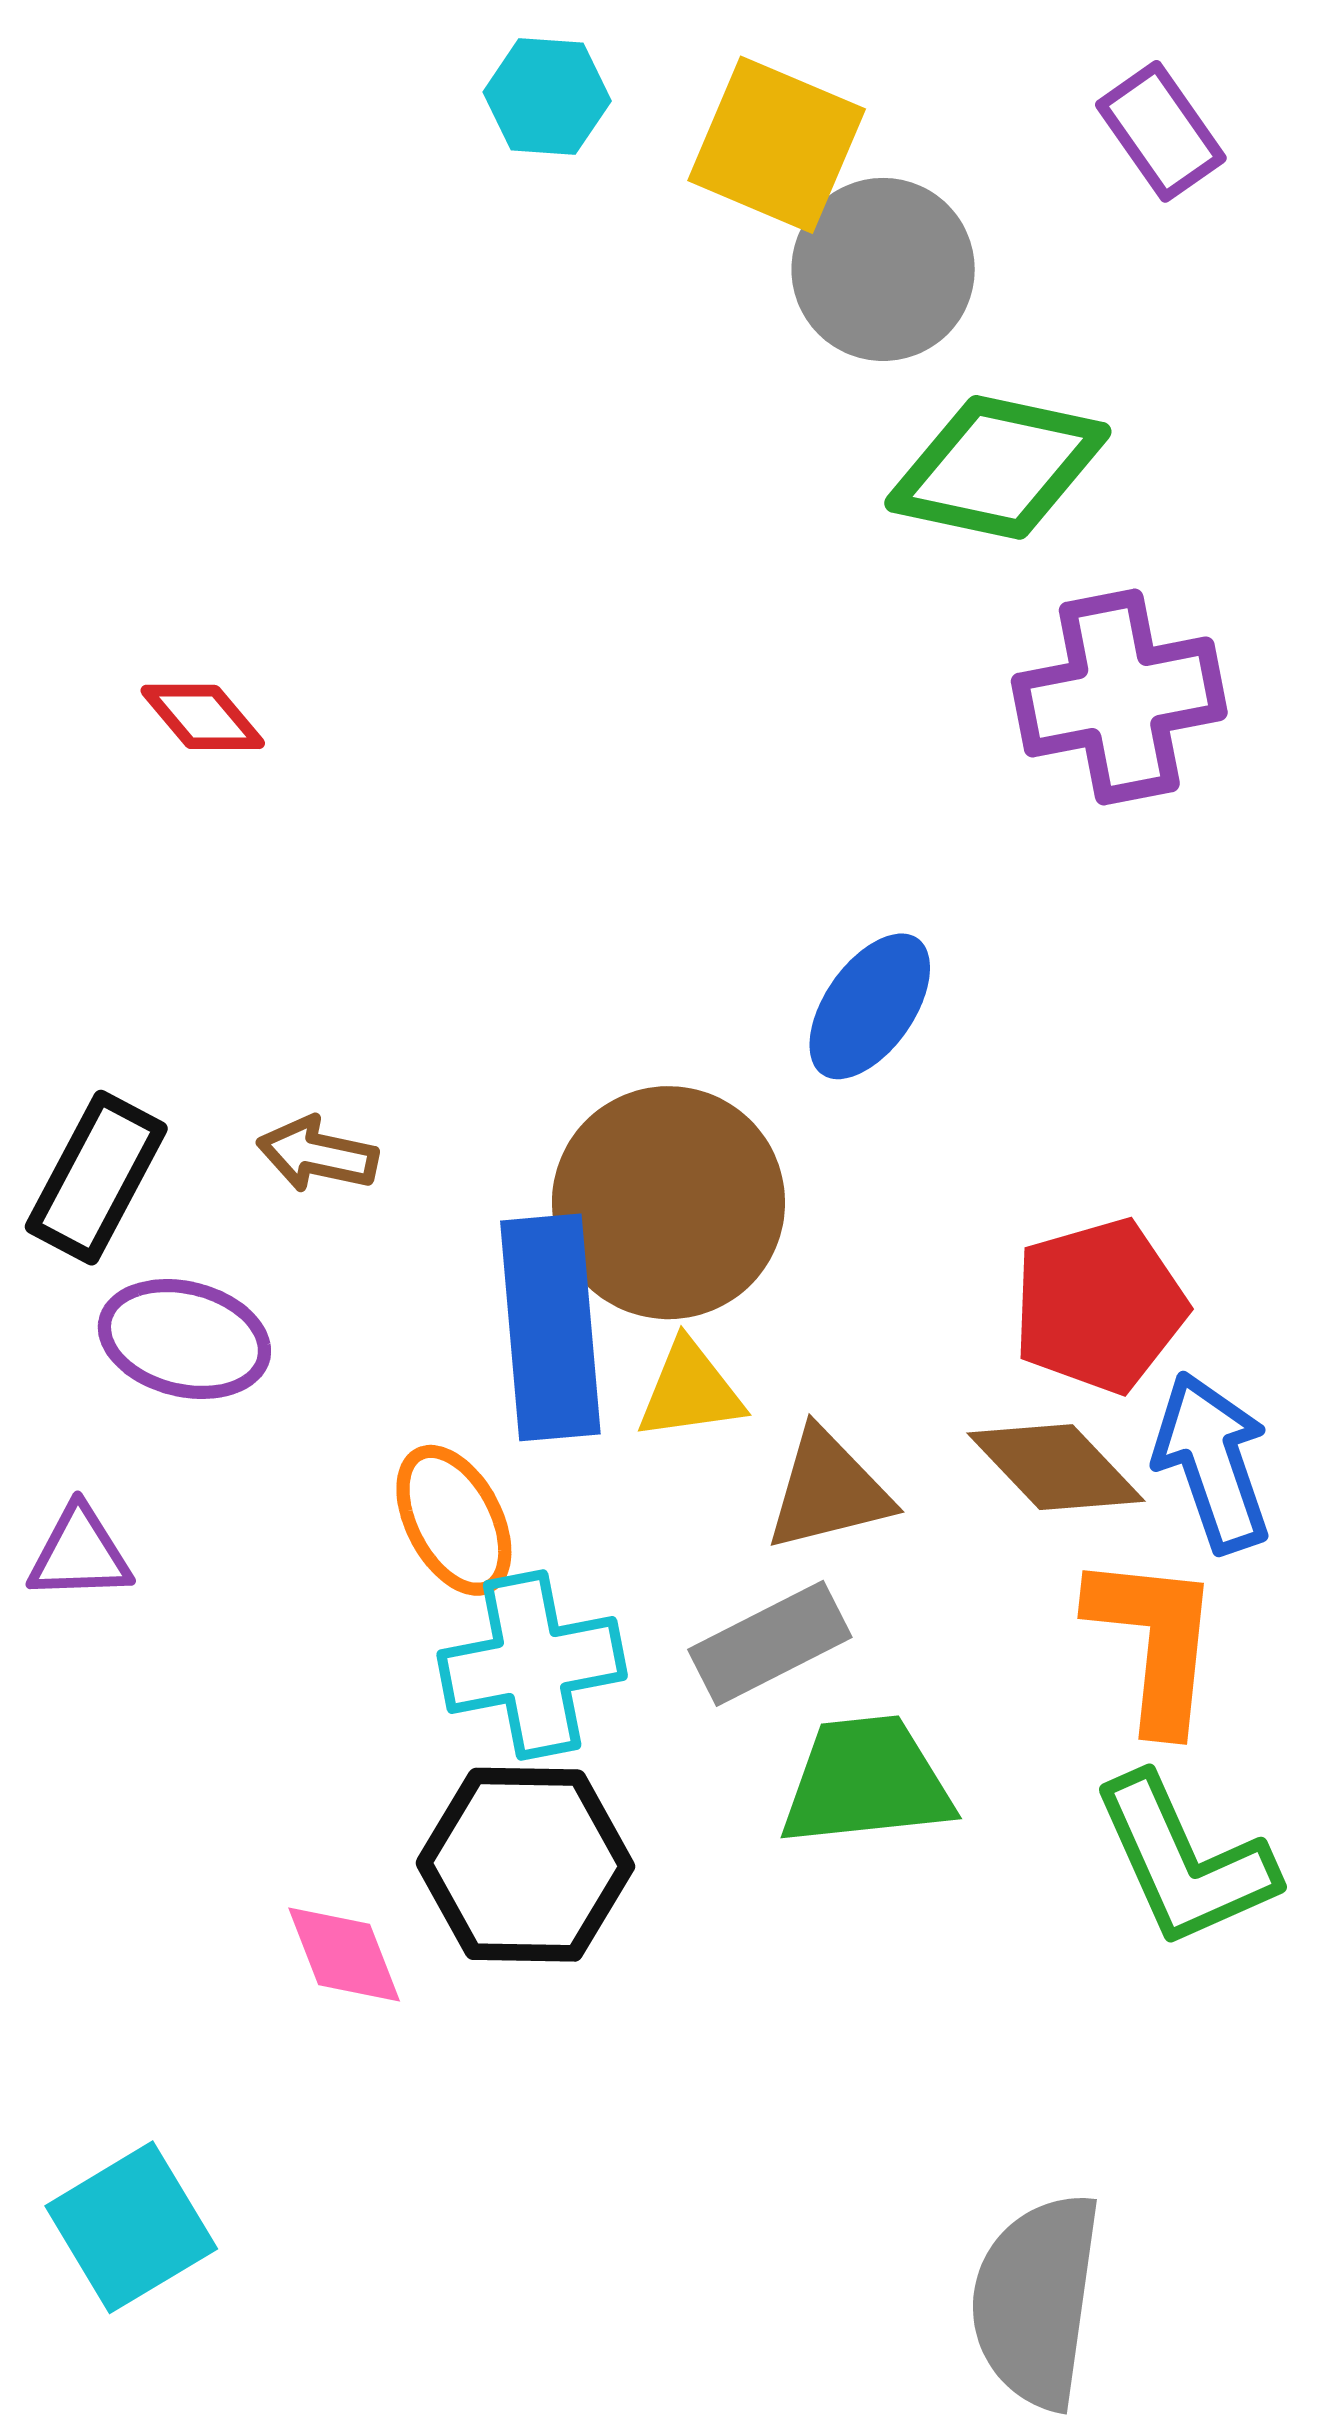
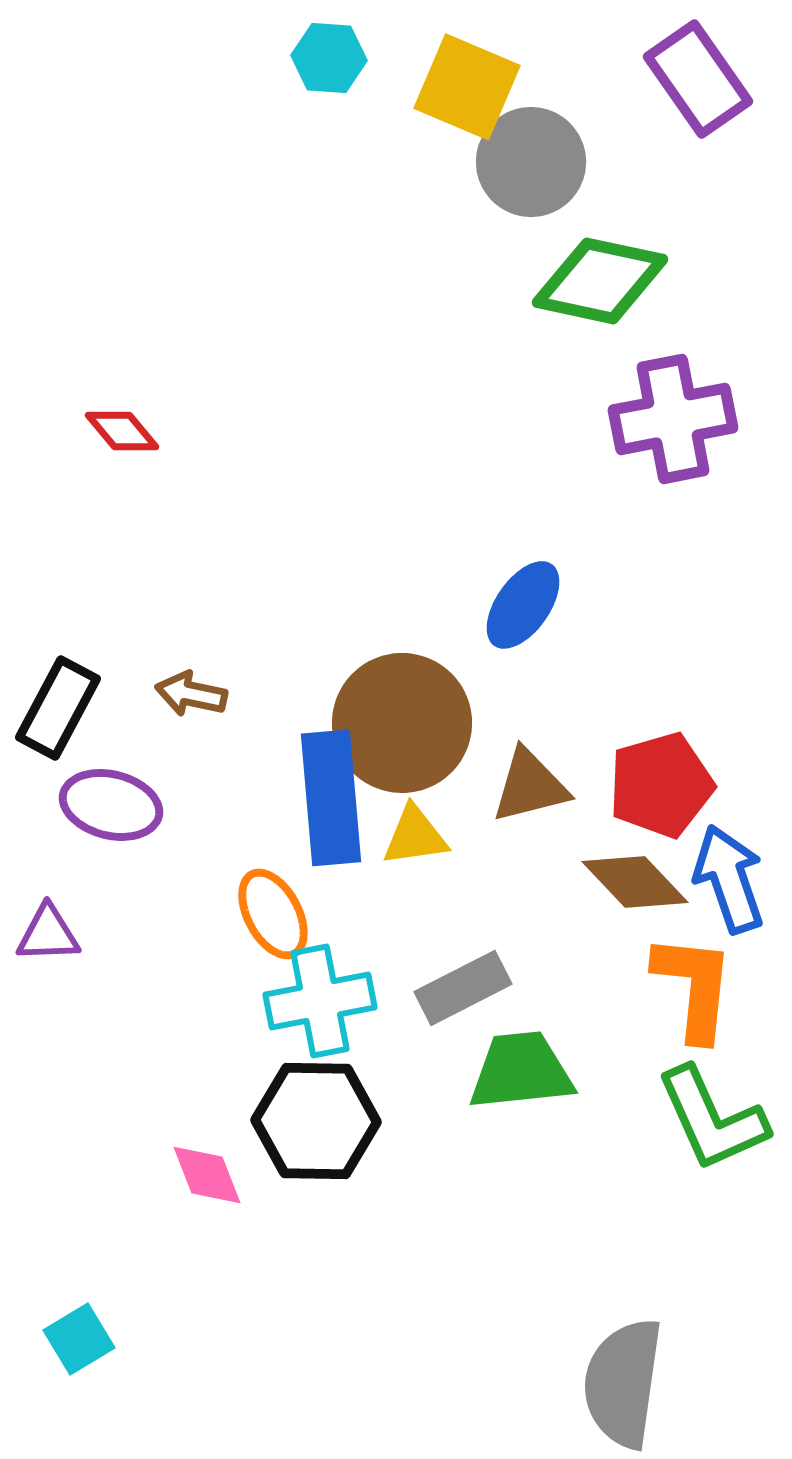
purple rectangle: (1161, 131) -> (698, 79), size x1.4
brown triangle: (828, 1490) -> (530, 786), moved
cyan square: (131, 2227) -> (79, 1339), size x0.7

